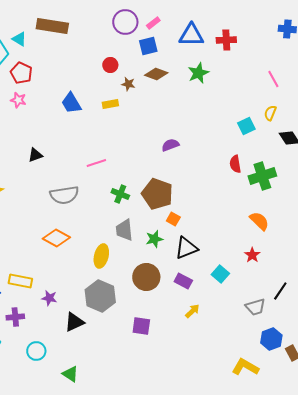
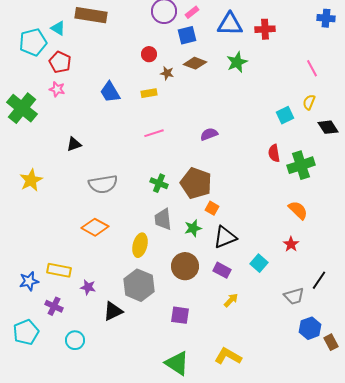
pink line: (96, 163) -> (154, 133), moved
purple cross: (15, 317) -> (54, 306), turned 30
yellow L-shape: (245, 367) -> (228, 356), moved
green triangle: (70, 374) -> (177, 363), moved, size x1.5

